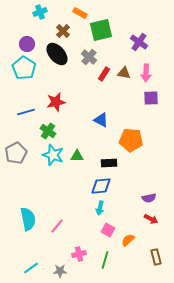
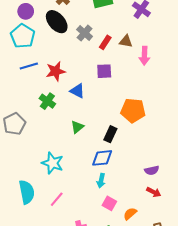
gray cross: (89, 57) -> (85, 33), moved
pink arrow: (146, 73) -> (144, 56), moved
purple square: (151, 98) -> (104, 71), moved
blue line: (26, 112) -> (29, 66), moved
blue triangle: (101, 120) -> (77, 91), moved
cyan star: (53, 155) -> (53, 163), moved
green triangle: (77, 156) -> (77, 127), turned -40
black rectangle: (109, 163) -> (110, 134), turned -63

